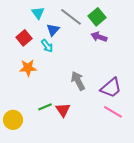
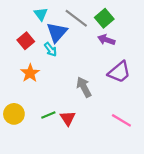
blue triangle: (53, 30) -> (57, 32), size x1.5
orange star: (28, 68) -> (30, 73), turned -30
purple trapezoid: (111, 88) -> (119, 72), moved
yellow circle: (13, 120) -> (14, 114), moved

